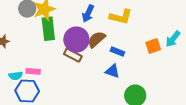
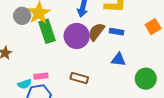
blue rectangle: (117, 52) -> (116, 32), moved
brown rectangle: (73, 55) -> (79, 78), moved

